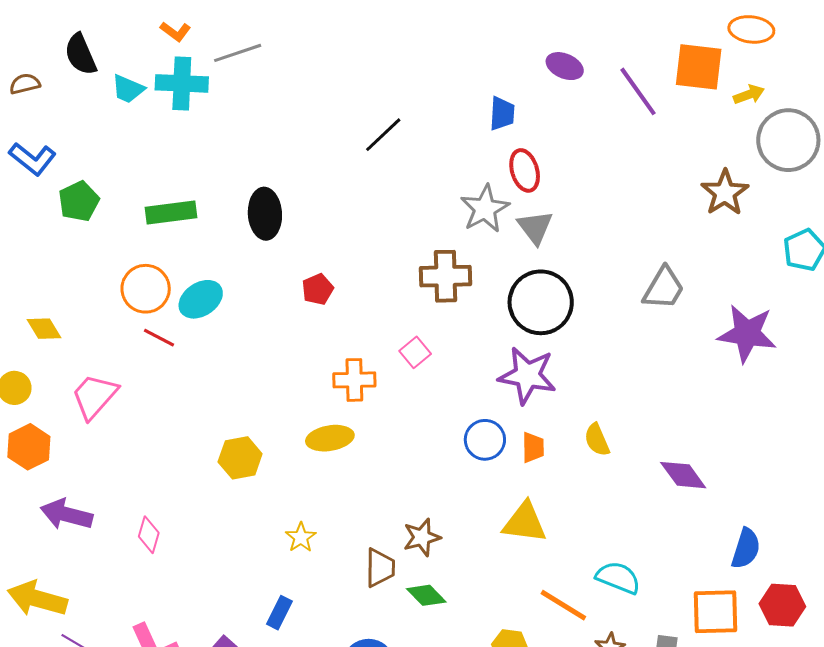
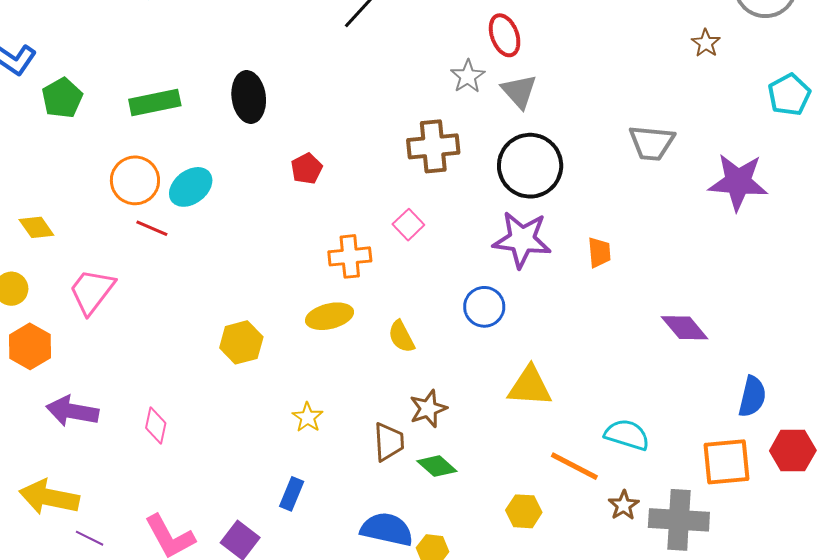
brown star: (725, 193) -> (706, 43), size x0.6
gray star: (485, 209) -> (468, 76), size x0.7
gray trapezoid: (664, 288) -> (652, 143), turned 69
yellow semicircle: (597, 440) -> (401, 337), moved
orange trapezoid: (533, 447) -> (599, 252), moved

